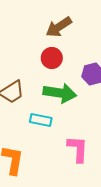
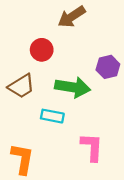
red circle: (52, 58) -> (42, 50), moved

